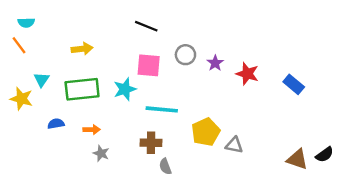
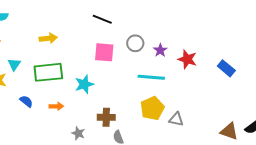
cyan star: (125, 89) -> (84, 84), moved
cyan line: (162, 109) -> (151, 77), moved
blue semicircle: (56, 124) -> (26, 101), turned 48
gray star: (101, 153) -> (78, 133), moved

